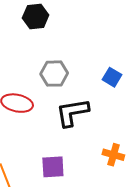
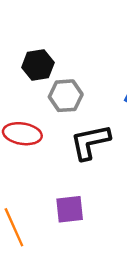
black hexagon: (36, 16) -> (38, 65), moved

